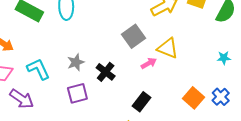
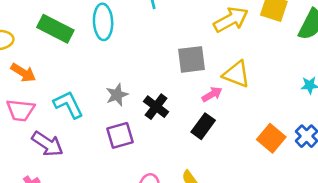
gray square: (133, 36) -> (192, 59), turned 30
black rectangle: (141, 102) -> (203, 126), moved

